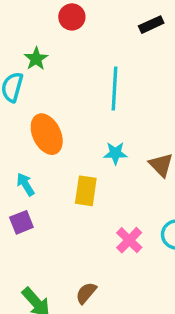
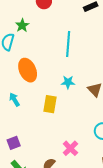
purple square: (21, 222) -> (14, 143), moved
pink cross: (129, 240) -> (70, 148), moved

